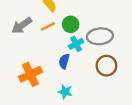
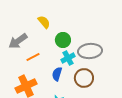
orange line: (48, 27) -> (33, 57), moved
brown circle: (106, 66) -> (84, 78), moved

